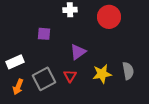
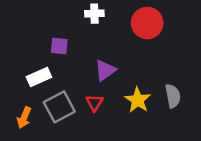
white rectangle: (15, 62) -> (39, 77), moved
yellow star: (102, 74) -> (138, 100), turned -30

